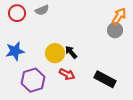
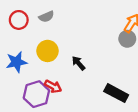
yellow circle: (55, 53) -> (48, 51), moved
red arrow: (67, 74) -> (53, 86), moved

